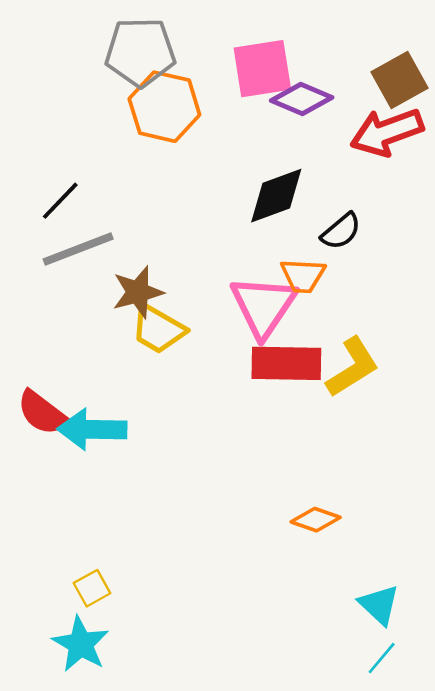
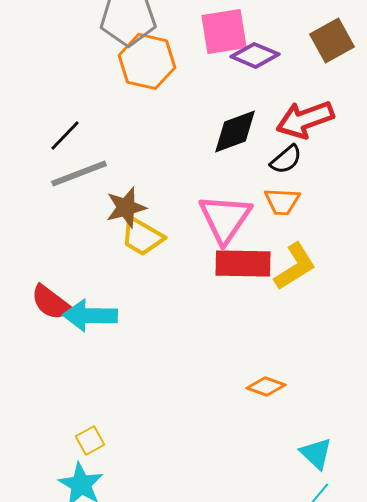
red arrow: (387, 132) -> (305, 119), moved
orange trapezoid: (303, 276) -> (282, 201), moved

